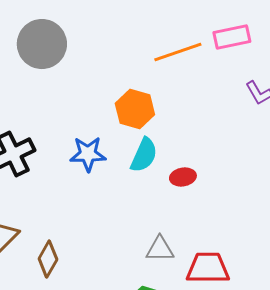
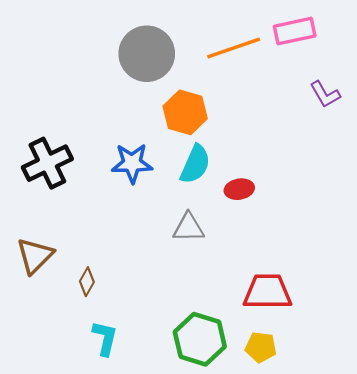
gray circle: (42, 44) -> (147, 54), moved
gray triangle: (160, 249) -> (188, 228), moved
brown diamond: (48, 259) -> (87, 282), size x0.7

